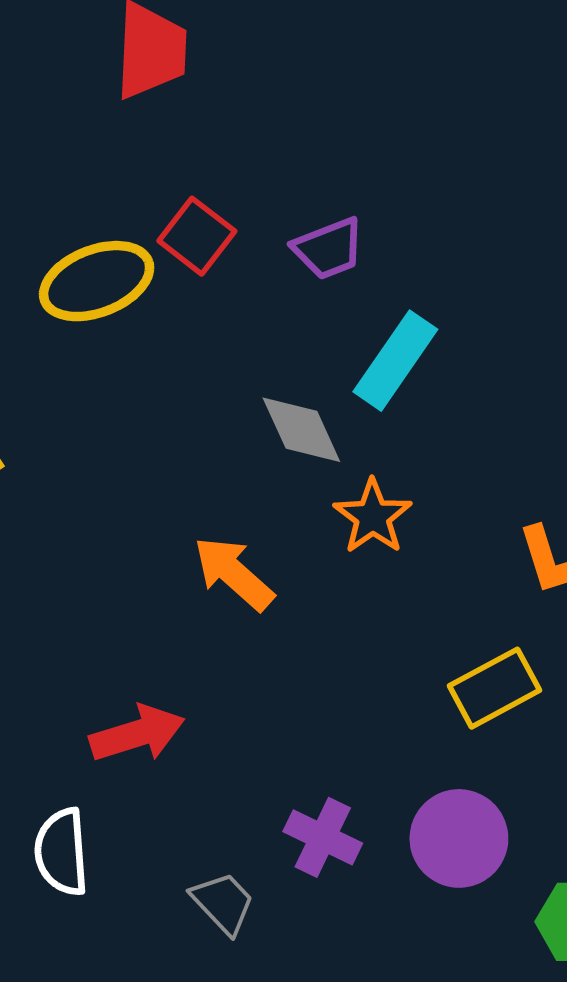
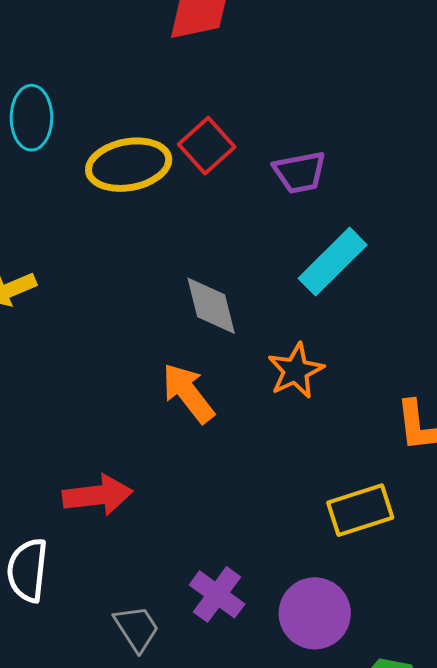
gray diamond: (301, 430) -> (211, 306), moved

